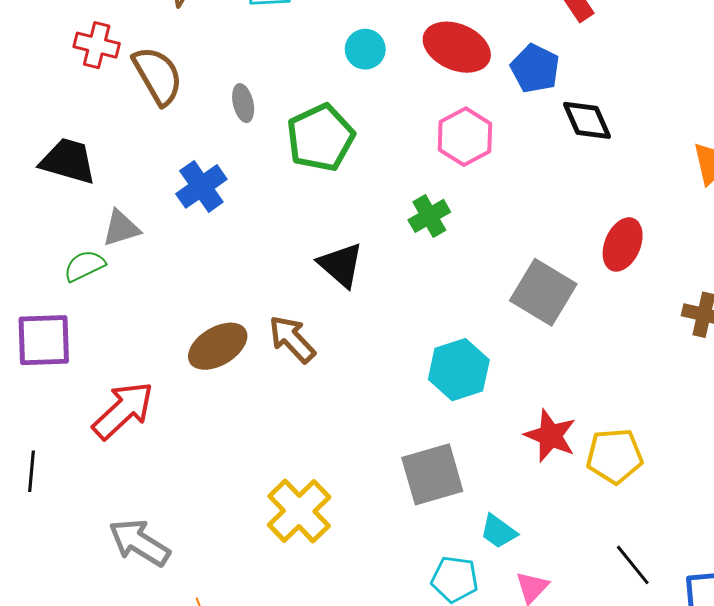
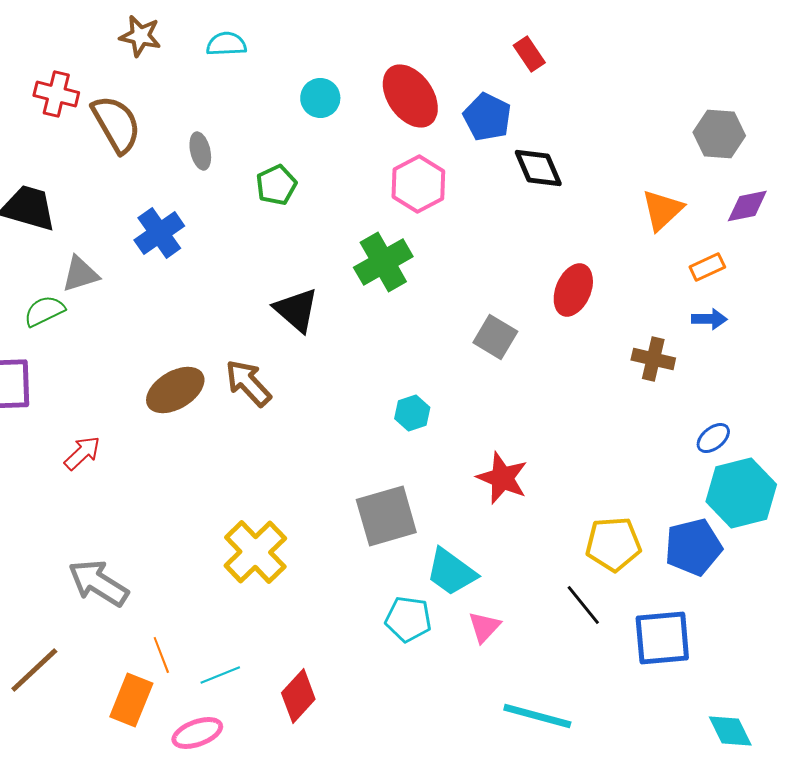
red ellipse: (457, 47) -> (410, 96), turned 32
green pentagon: (320, 138) -> (276, 185), size x0.6
green cross: (429, 216) -> (383, 262), size x1.4
gray square: (543, 292) -> (495, 337), size x0.7
cyan hexagon: (459, 370) -> (412, 413), size x0.6
red arrow: (123, 410) -> (82, 453), size x0.6
yellow pentagon: (614, 456) -> (613, 544), moved
cyan trapezoid: (498, 531) -> (451, 572), size x1.4

